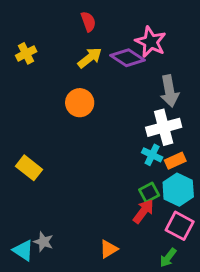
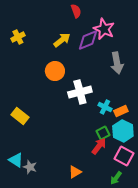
red semicircle: (88, 22) -> (76, 11), moved
purple diamond: (127, 58) -> (88, 40), turned -55
white cross: (164, 127) -> (80, 92), moved
cyan triangle: (23, 250) -> (16, 160), moved

